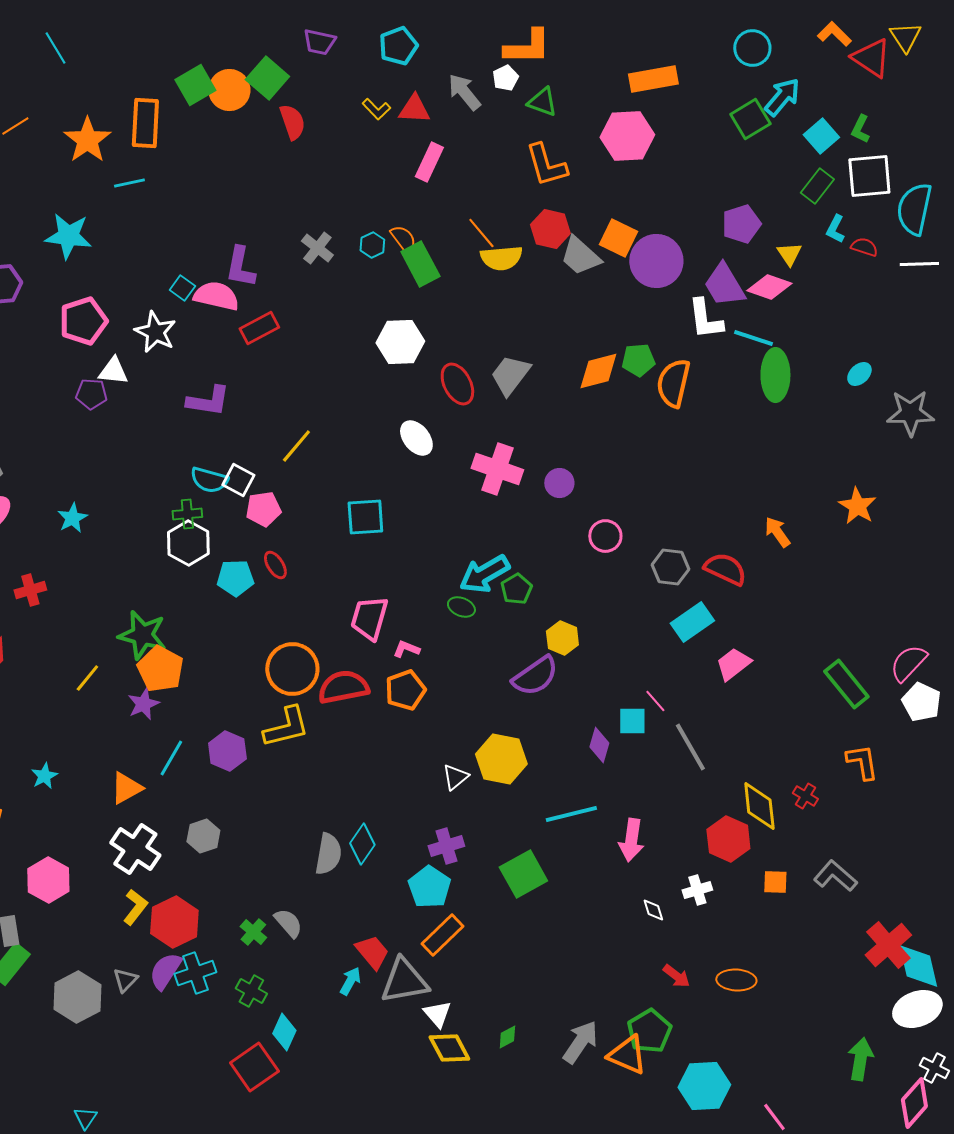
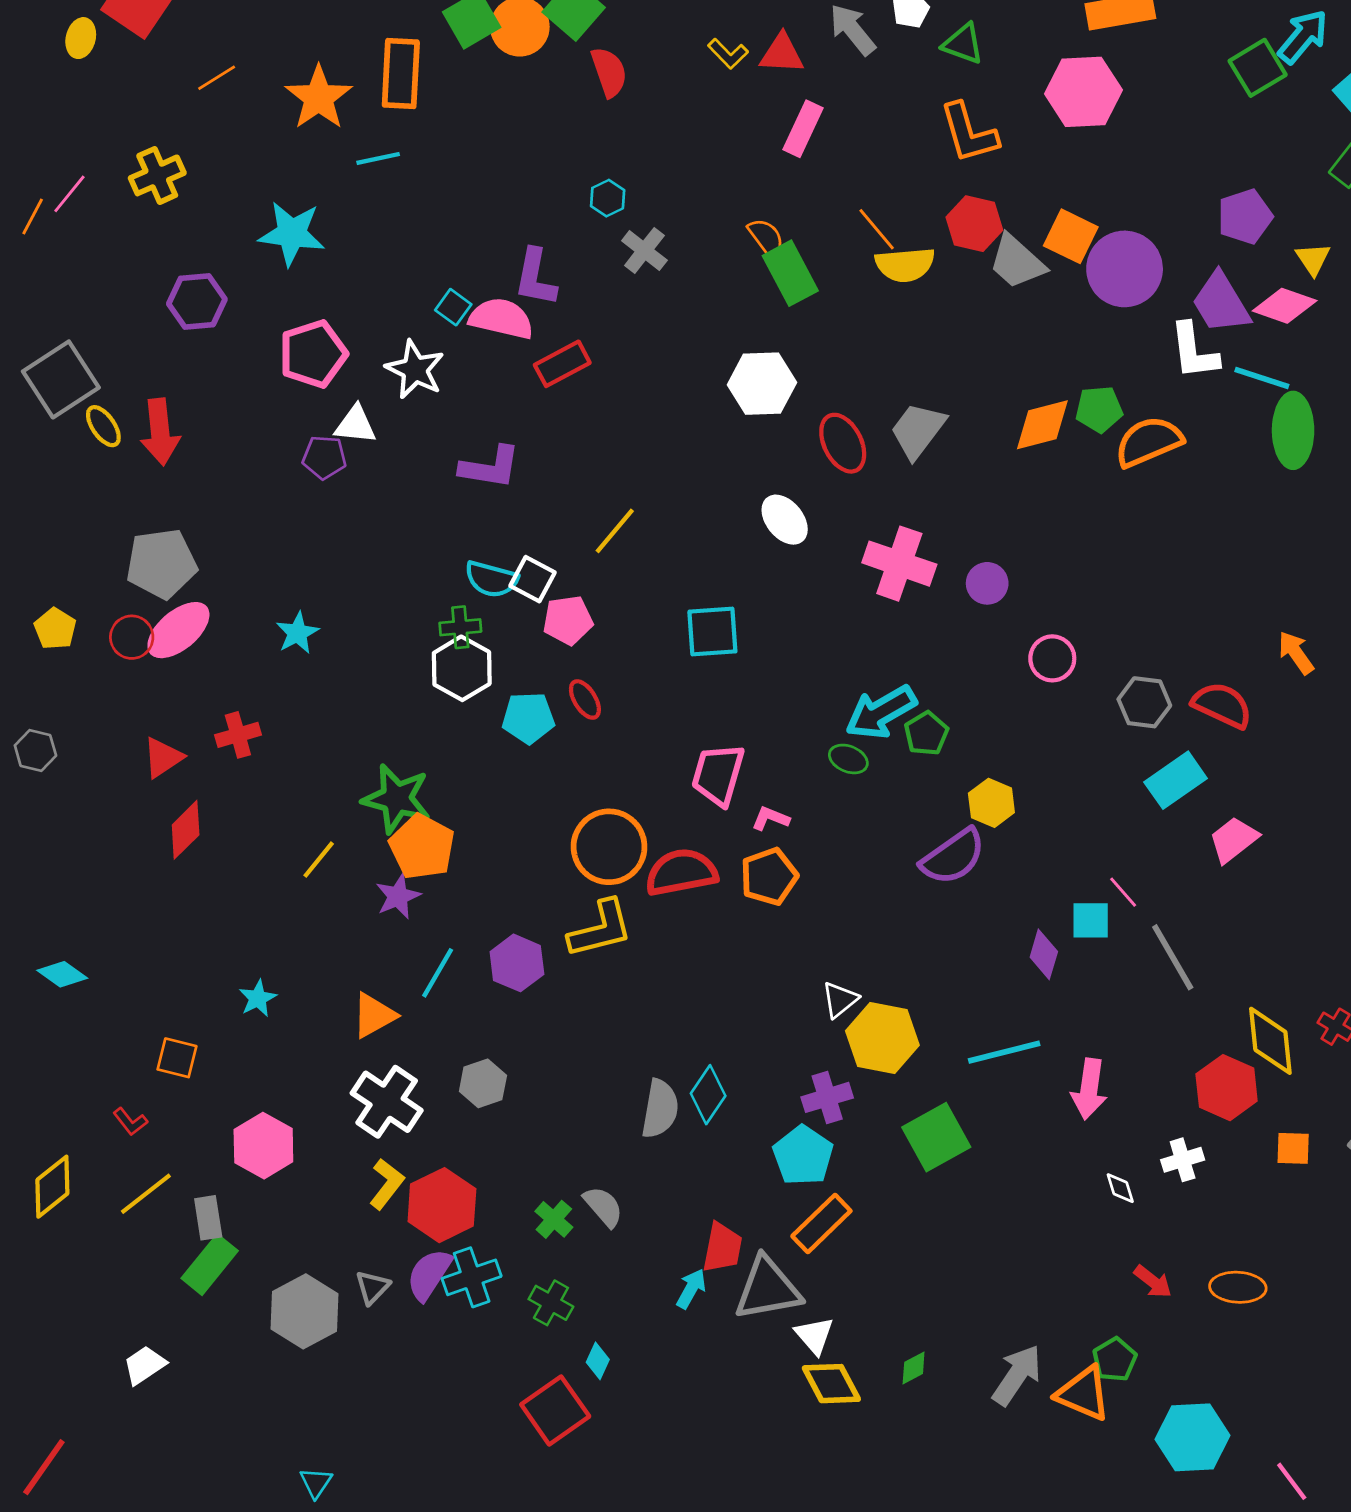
cyan hexagon: (372, 245) -> (608, 198), moved
orange semicircle: (673, 383) -> (1149, 442), turned 54
yellow hexagon: (501, 759) -> (882, 1038), moved
red trapezoid: (372, 952) -> (722, 1248), turned 51
green pentagon: (649, 1031) -> (1115, 1359), size x0.7
cyan diamond: (284, 1032) -> (598, 1361), size x0.7

